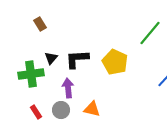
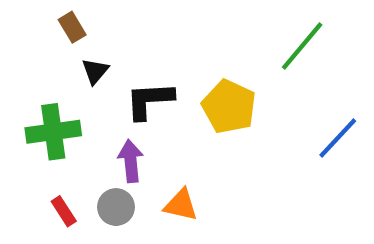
black triangle: (51, 58) -> (95, 71), moved

